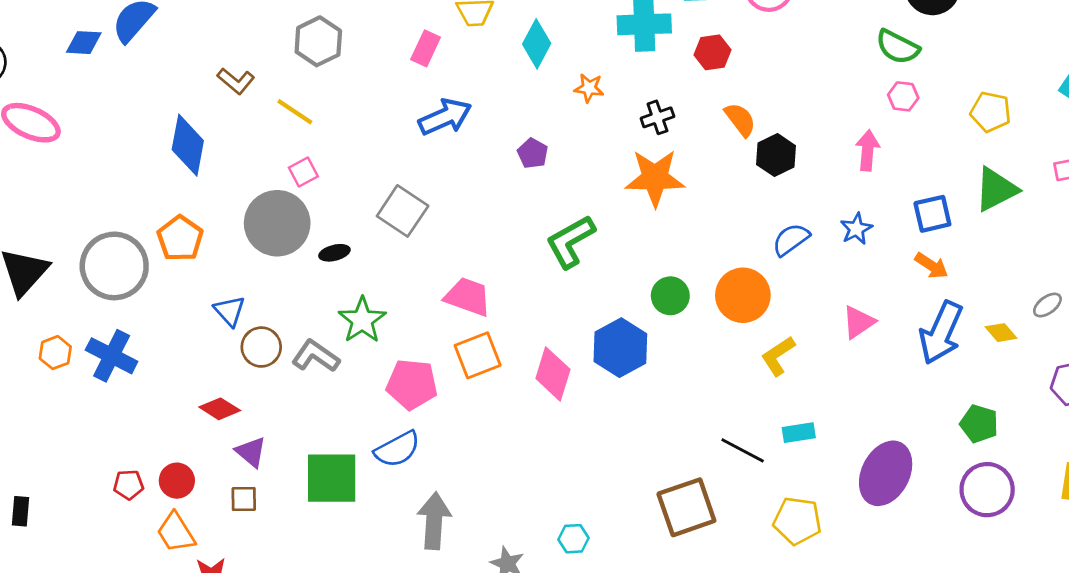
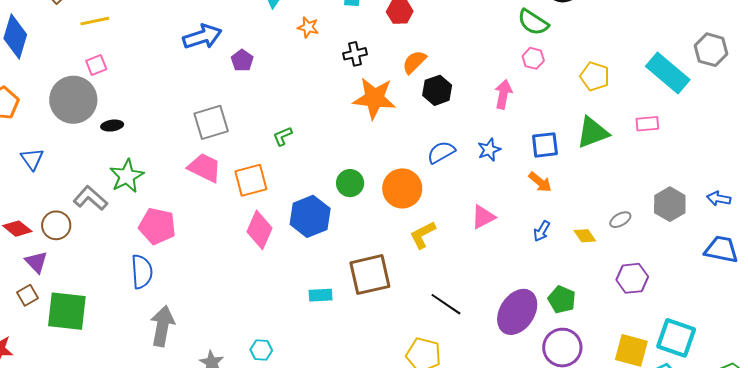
yellow line: (295, 112) -> (95, 21), turned -52
orange semicircle: (740, 120) -> (414, 62), turned -104
purple pentagon: (533, 153) -> (242, 60), moved
orange star: (655, 178) -> (374, 98), moved
gray square: (403, 211) -> (211, 122), moved, turned 33
green L-shape: (570, 242) -> (283, 136), size x0.5
blue arrow: (941, 333) -> (542, 231), size x0.5
brown circle: (261, 347) -> (56, 225), moved
orange square: (478, 355) -> (251, 180), moved
cyan rectangle: (799, 433) -> (321, 295), moved
blue semicircle: (397, 449) -> (142, 272), turned -72
black line: (743, 450) -> (446, 304), moved
purple ellipse: (886, 473) -> (517, 312), moved
green square: (332, 478) -> (67, 311), moved
brown square: (244, 499) -> (27, 295), turned -35
brown square: (686, 507) -> (370, 275), moved

